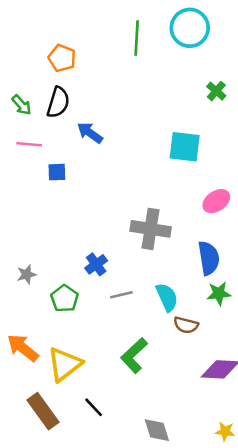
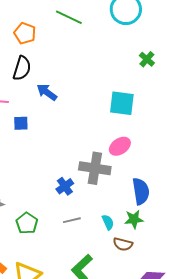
green line: (137, 38) -> (69, 17), moved, turned -68
pink ellipse: (216, 201) -> (120, 146), moved
blue cross: (96, 264) -> (65, 186), moved
green star: (219, 293) -> (134, 219), moved
cyan semicircle: (167, 297) -> (108, 222), size x0.7

